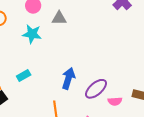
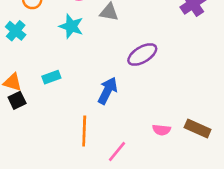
purple ellipse: (96, 89) -> (142, 55), moved

